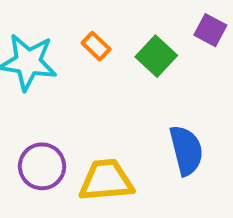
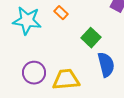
green square: (156, 56) -> (91, 38), moved

